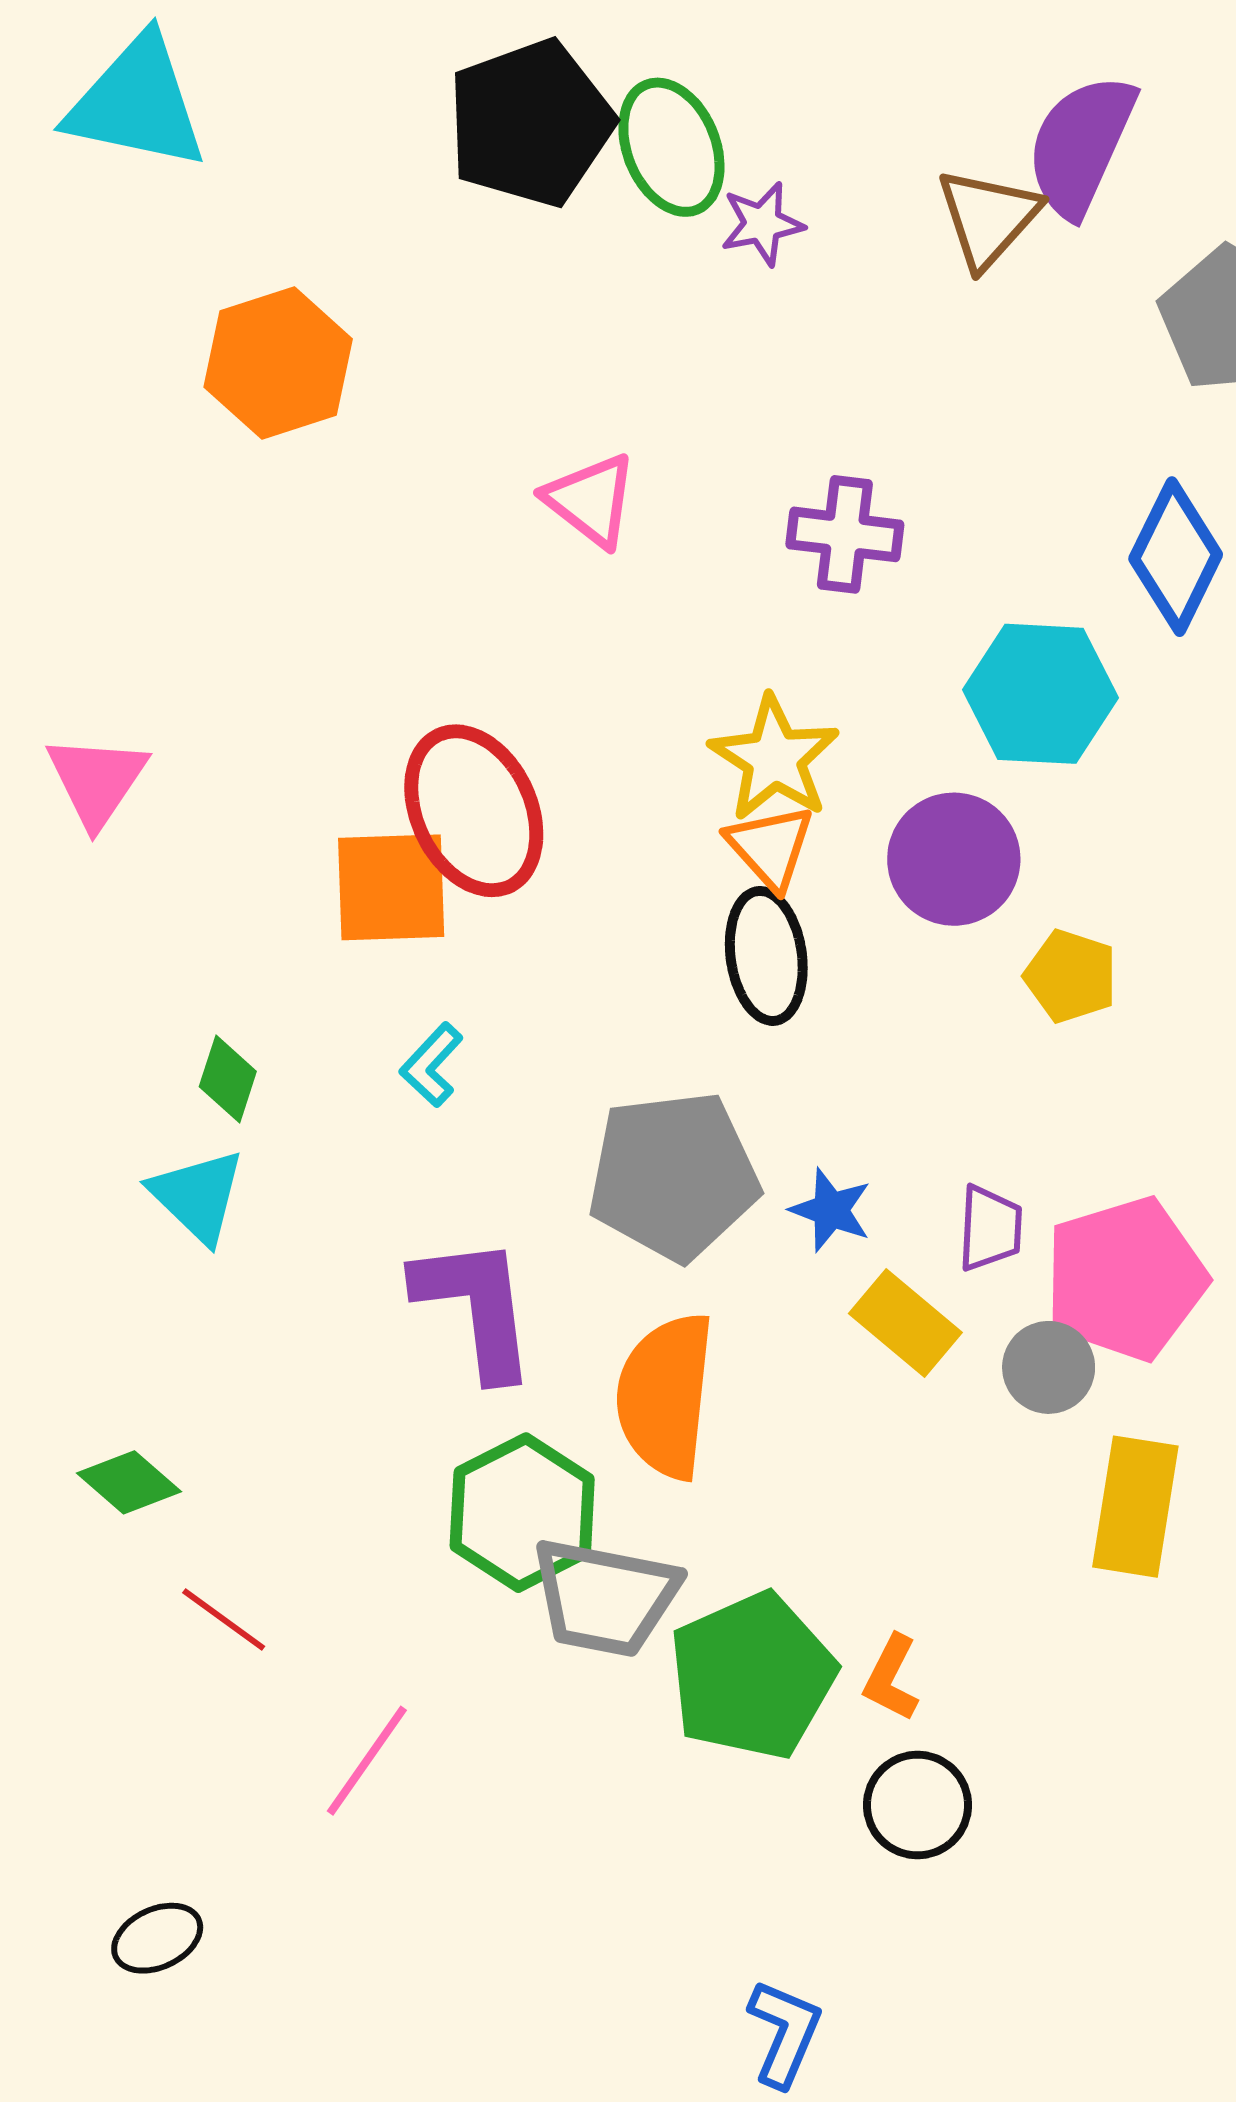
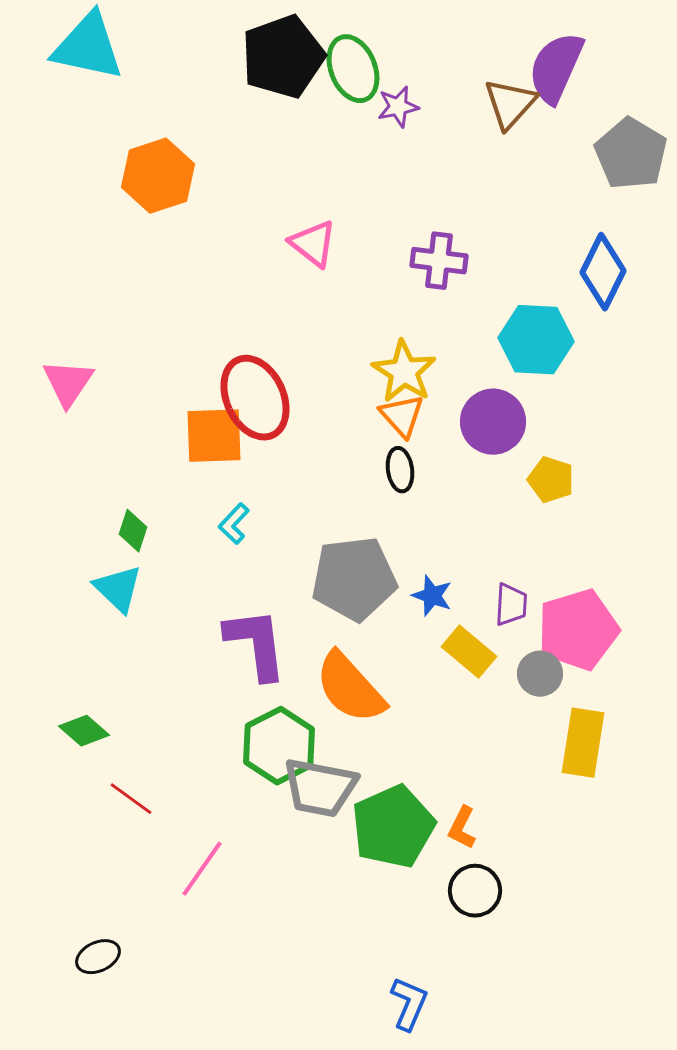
black ellipse: (766, 956) -> (400, 470), size x0.7
orange semicircle: (665, 1396) -> (350, 688), turned -48

